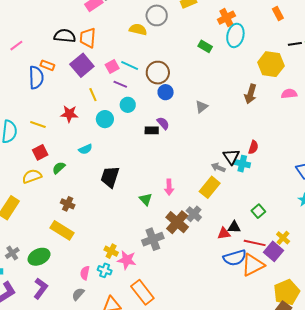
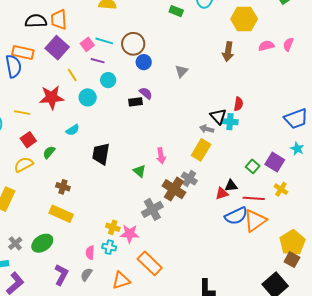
orange rectangle: (47, 65) -> (23, 53), size x1.5
red star: (69, 114) -> (52, 97), size x1.4
purple square: (274, 251) -> (275, 162), moved
purple L-shape: (41, 288) -> (61, 275), moved

